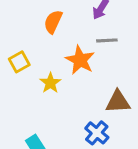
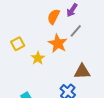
orange semicircle: (53, 22) -> (54, 17), moved
gray line: (107, 40) -> (76, 31), turned -48

